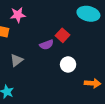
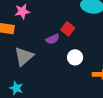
gray triangle: (17, 60) -> (24, 56), size x1.5

